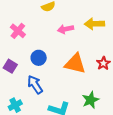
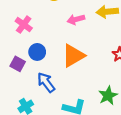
blue circle: (39, 58) -> (37, 52), moved
orange triangle: (75, 64) -> (73, 56), moved, turned -40

